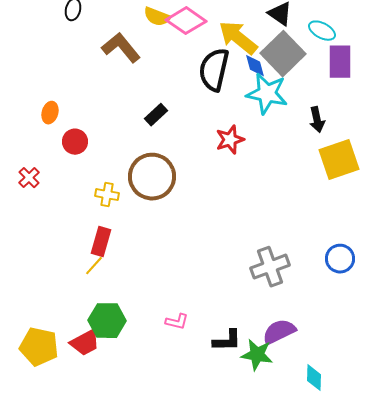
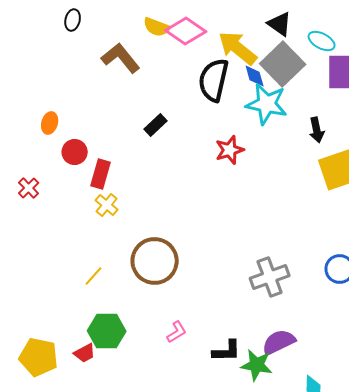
brown circle: (152, 177) -> (155, 261), moved
yellow cross: (107, 195) -> (107, 205), turned 30
red rectangle: (101, 242) -> (101, 174), moved
pink L-shape: (177, 322) -> (177, 332), turned -45
red trapezoid: (85, 343) -> (85, 353), size x0.7

